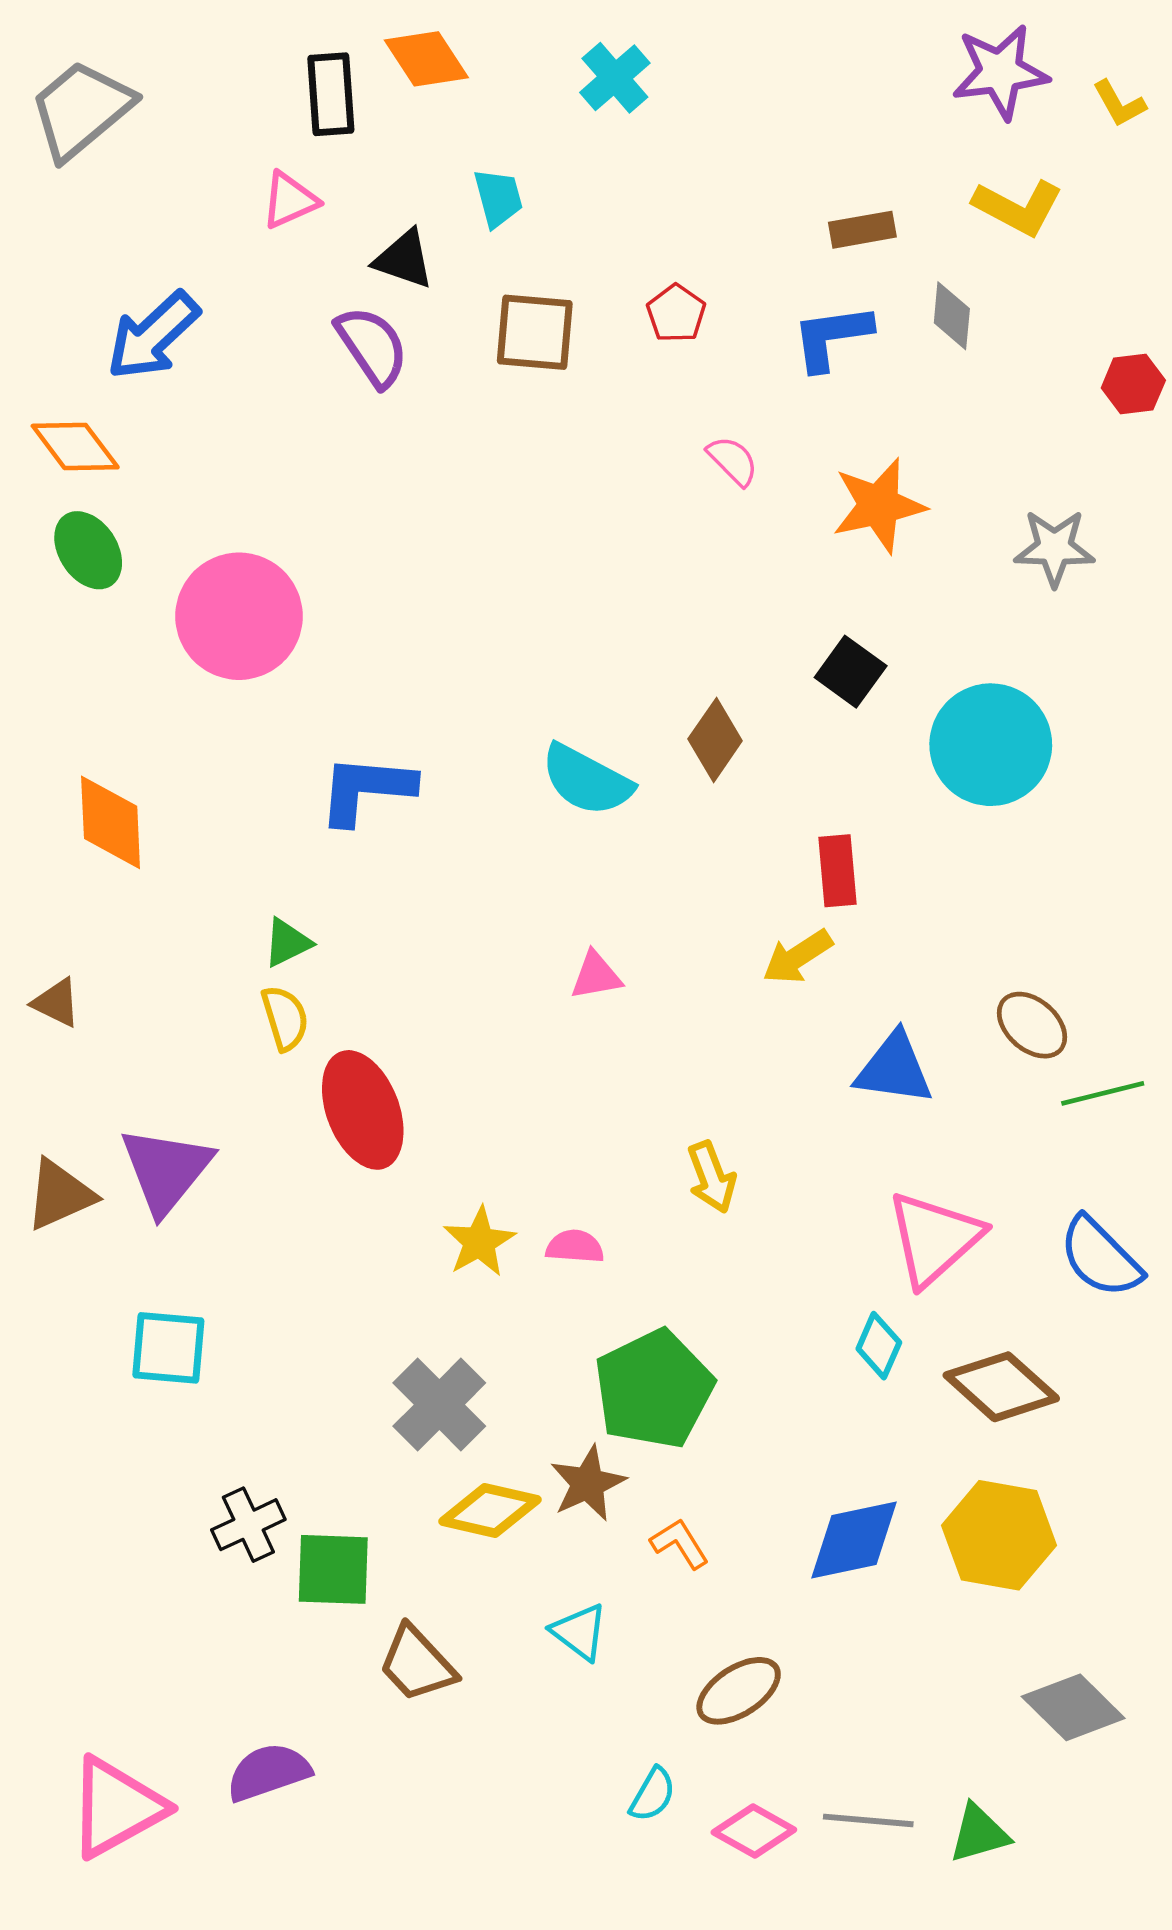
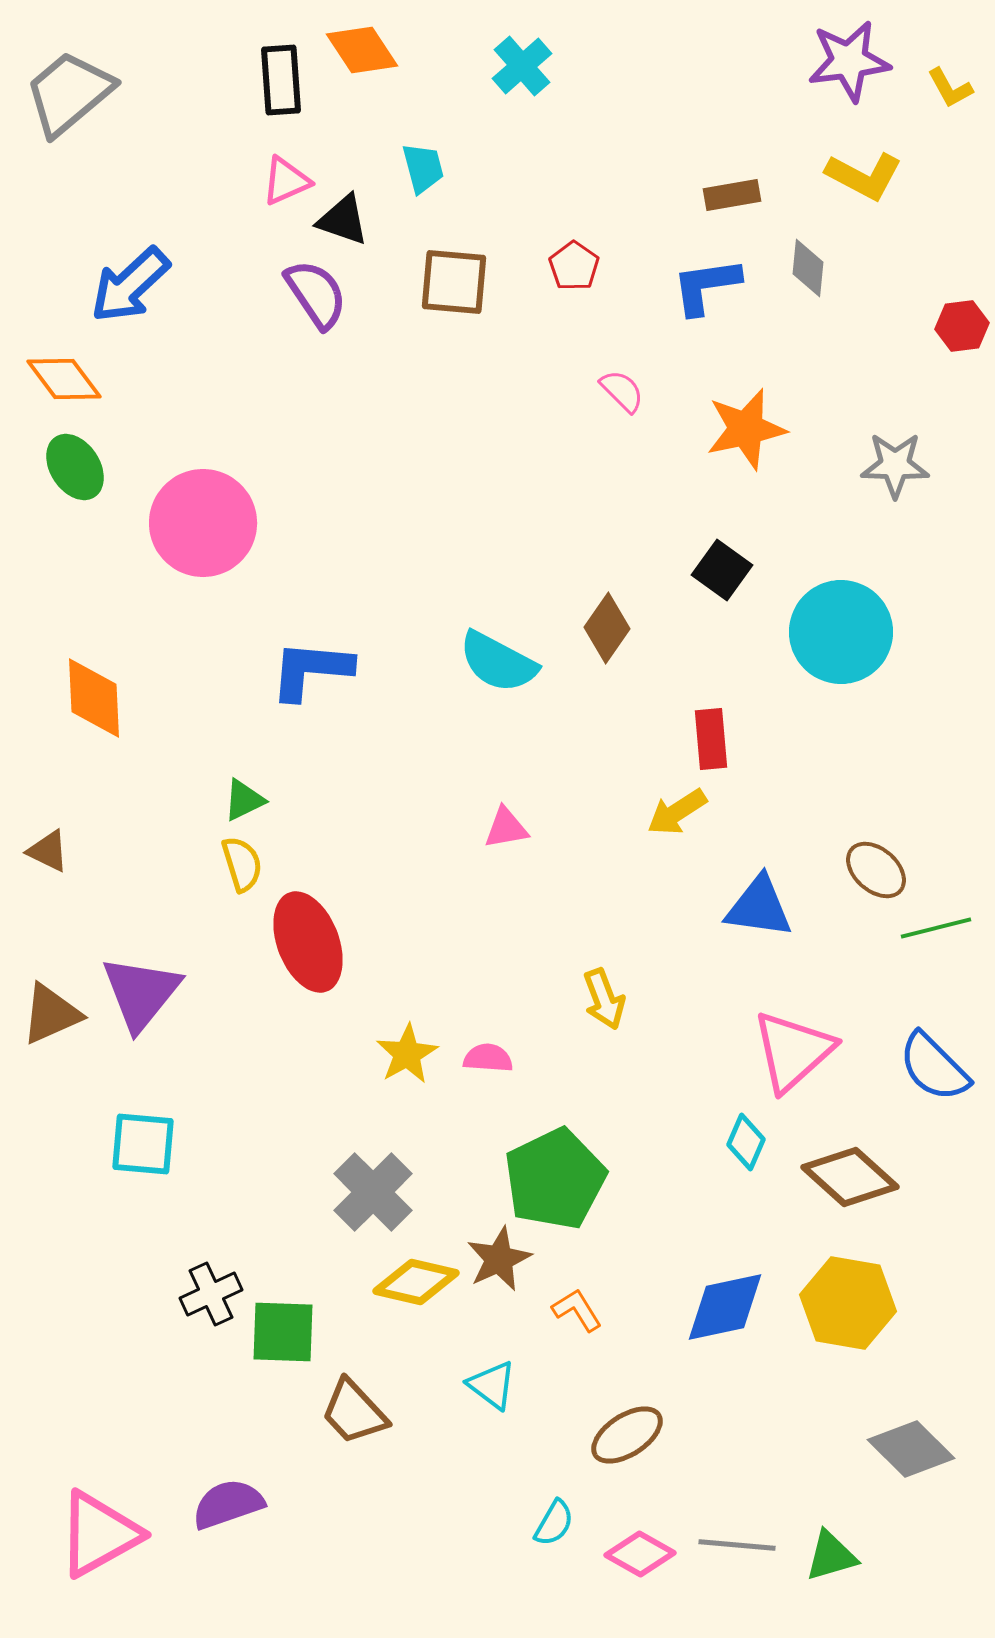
pink triangle: (290, 200) -> (286, 181), moved

